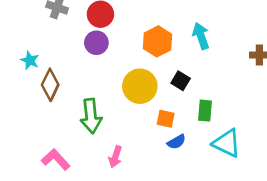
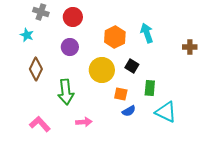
purple circle: (96, 43) -> (70, 47), moved
cyan star: (30, 60) -> (27, 35), moved
pink arrow: (115, 157) -> (84, 122), turned -112

